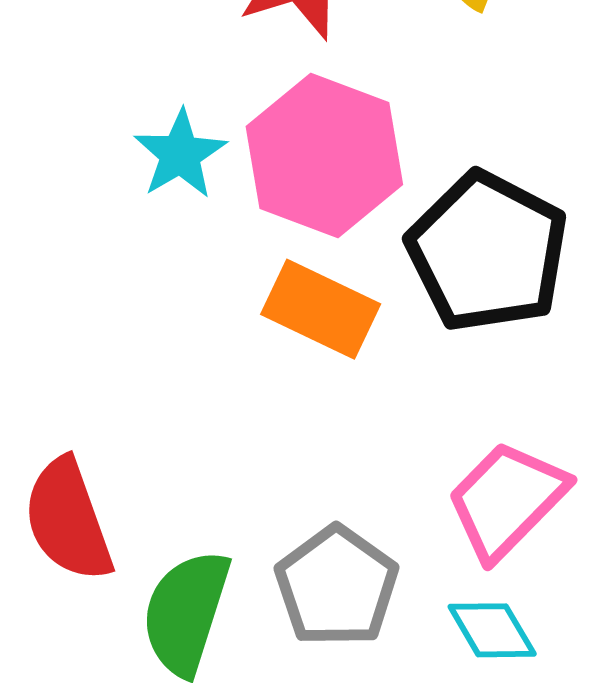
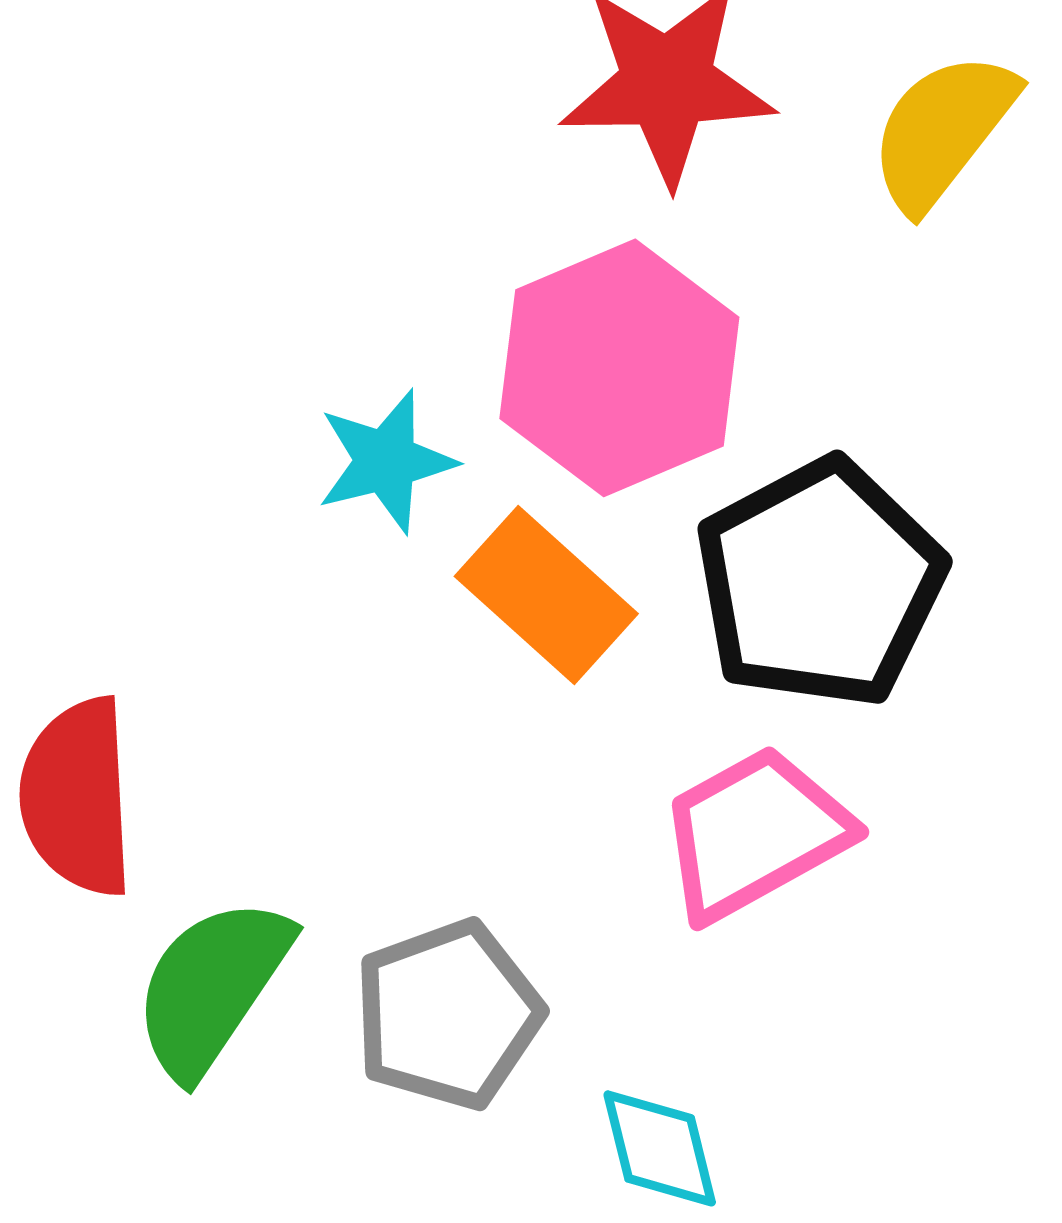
cyan star: (180, 154) -> (386, 461), moved
pink trapezoid: (507, 500) -> (755, 833), moved

